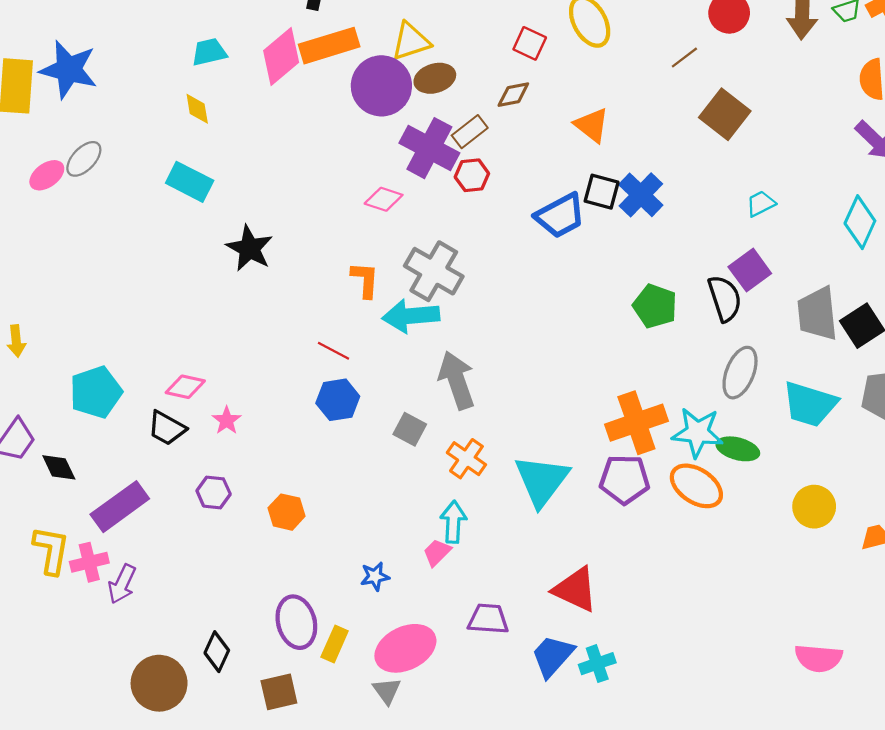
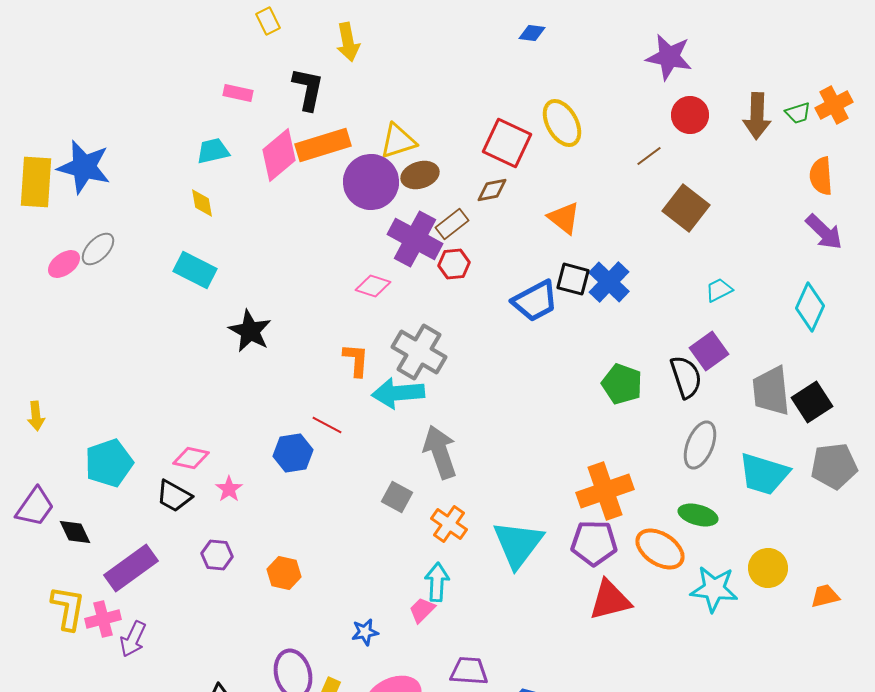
red square: (530, 43) -> (507, 143), size x1.6
blue hexagon: (338, 400) -> (293, 453), moved
cyan star: (698, 433) -> (714, 589), moved
red triangle: (575, 589) -> (610, 600), moved, turned -39

